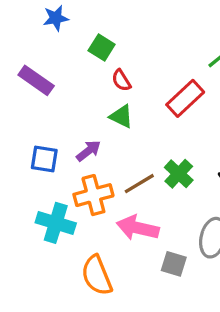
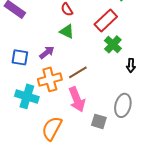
green cross: (179, 174) -> (113, 44), moved
pink arrow: (138, 228) -> (77, 99), turned -125
orange semicircle: (97, 275) -> (52, 128), turned 50

